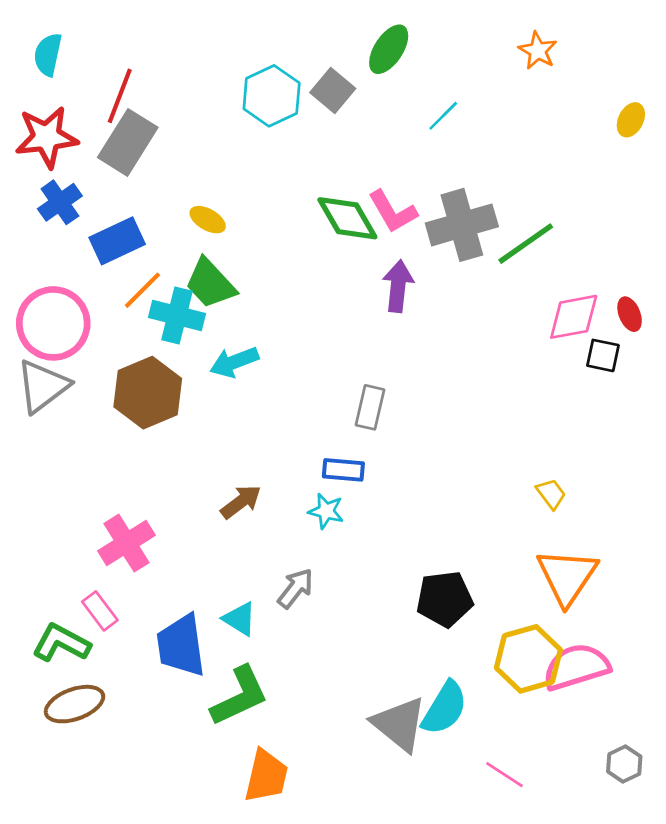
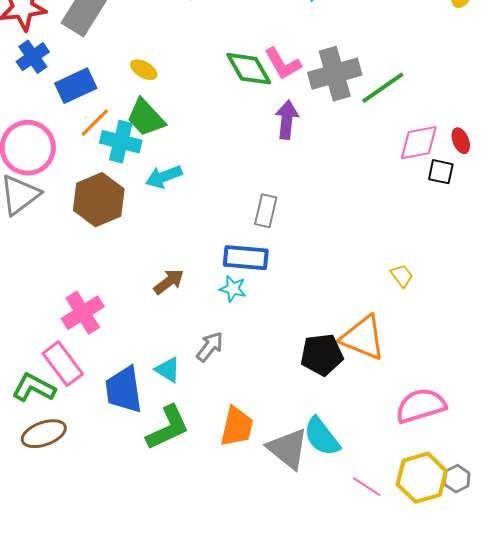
blue rectangle: (343, 470) -> (246, 258), size x1.4
orange triangle: (567, 576) -> (363, 338), moved, turned -42
pink rectangle: (100, 611) -> (63, 364), size x1.5
yellow hexagon: (528, 659) -> (422, 478), moved
cyan semicircle: (445, 708) -> (322, 437), turned 111
orange trapezoid: (266, 776) -> (237, 427), moved

